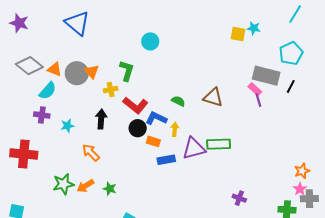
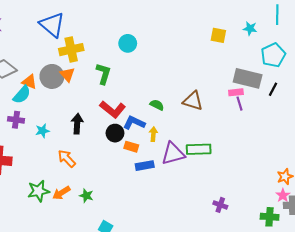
cyan line: (295, 14) -> (277, 15), turned -30
cyan star: (254, 28) -> (250, 28), moved
orange triangle: (55, 69) -> (29, 82), moved
pink rectangle: (255, 89) -> (236, 92), turned -48
yellow cross: (111, 90) -> (71, 50), moved, size x1.6

